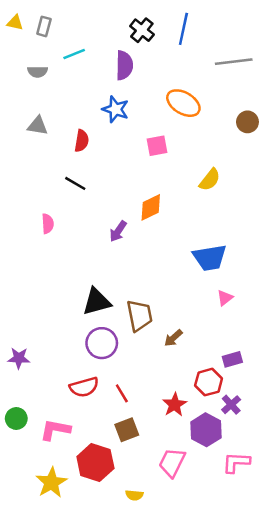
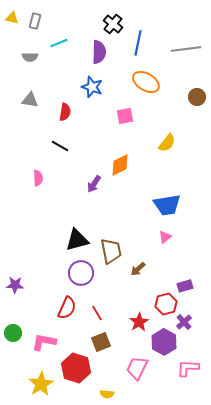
blue line: (183, 29) -> (138, 43), moved
pink triangle: (225, 298) -> (165, 237), moved
red semicircle: (84, 387) -> (67, 308), turned -50

